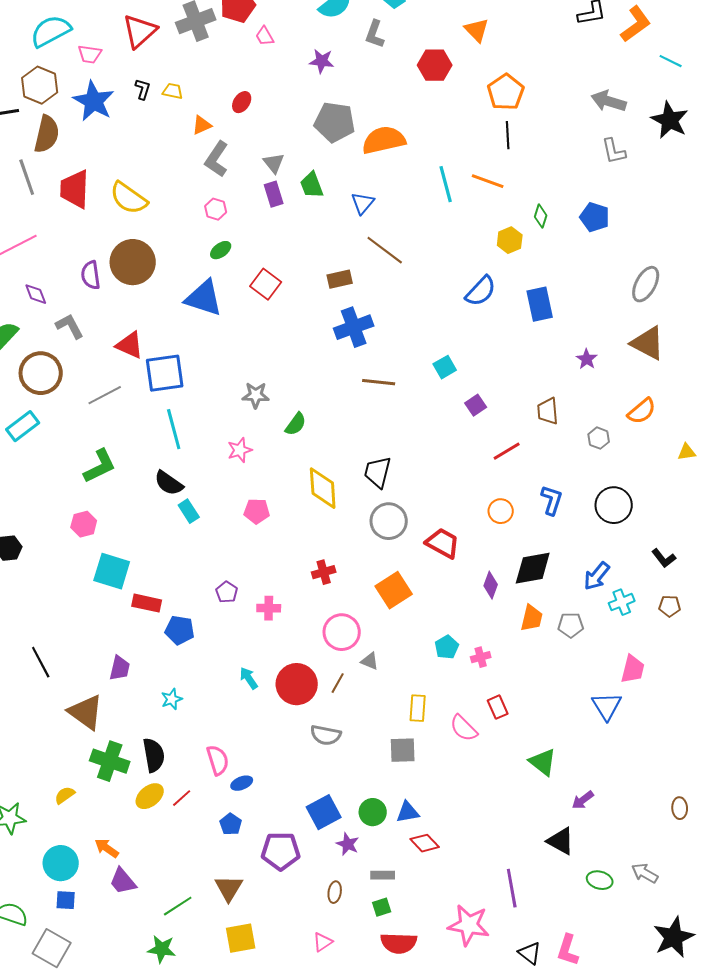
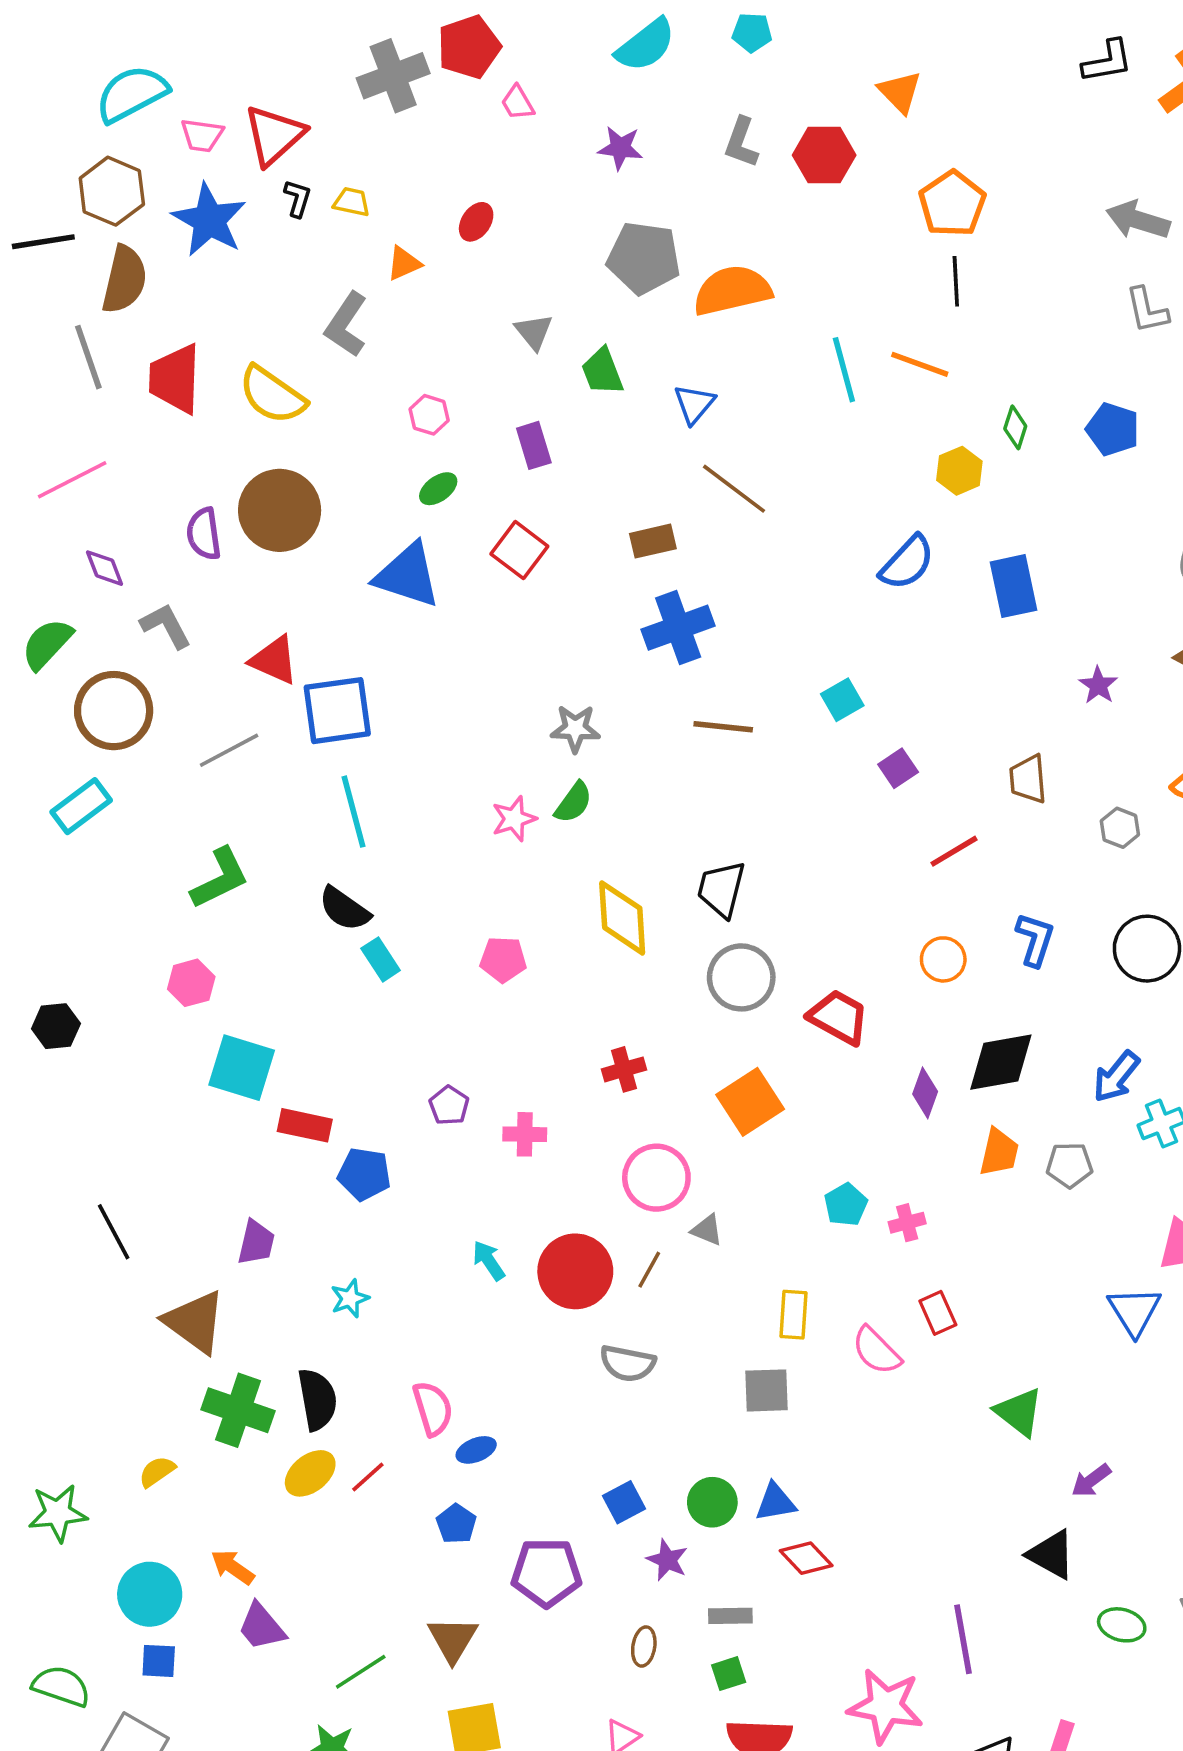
red triangle: (140, 31) -> (274, 135), moved
gray L-shape: (375, 34) -> (741, 142), moved
gray L-shape: (217, 159) -> (346, 325), moved
purple rectangle: (274, 194) -> (534, 445), moved
gray star: (256, 395) -> (575, 729), moved
pink star: (240, 450) -> (514, 819), moved
blue square: (324, 812) -> (624, 1502), size x0.7

